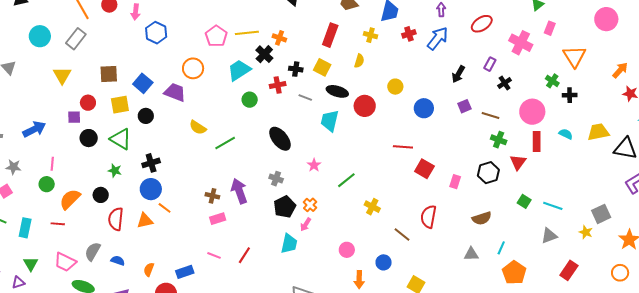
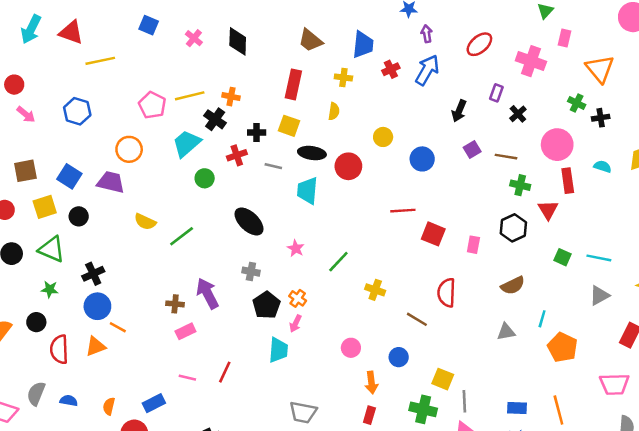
pink arrow: (136, 12) -> (26, 114), moved, turned -49

